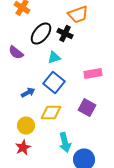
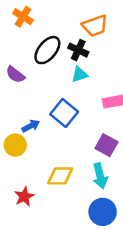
cyan triangle: (54, 58) -> (79, 74), moved
yellow diamond: (51, 113) -> (60, 176), moved
yellow circle: (26, 126) -> (15, 145), moved
cyan arrow: (65, 143) -> (100, 176), moved

